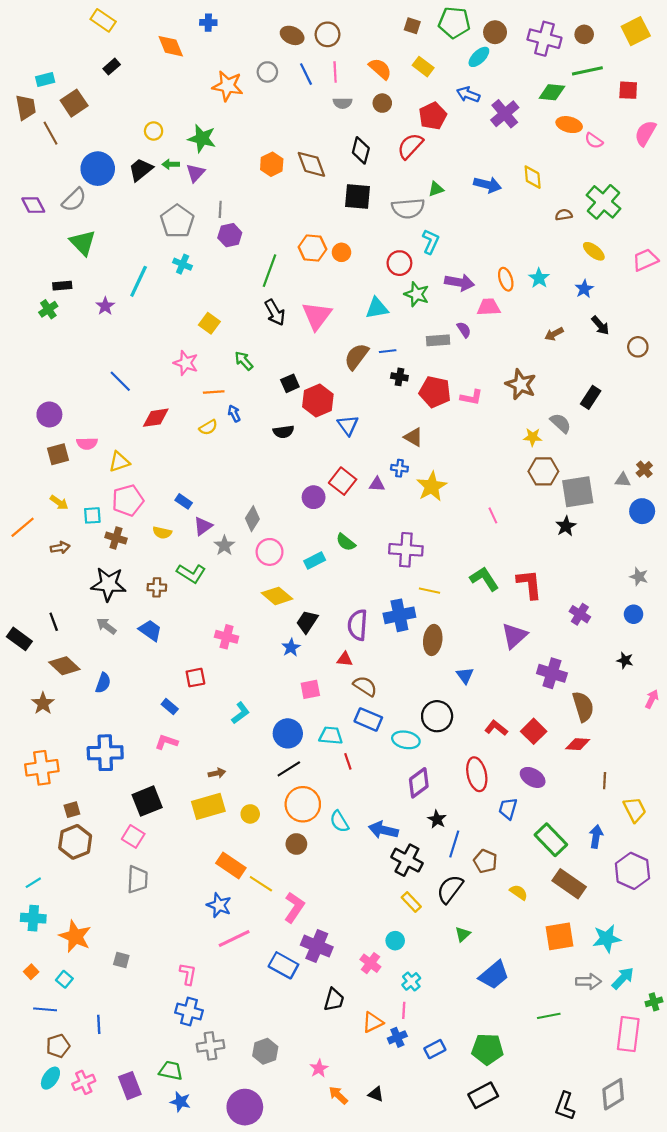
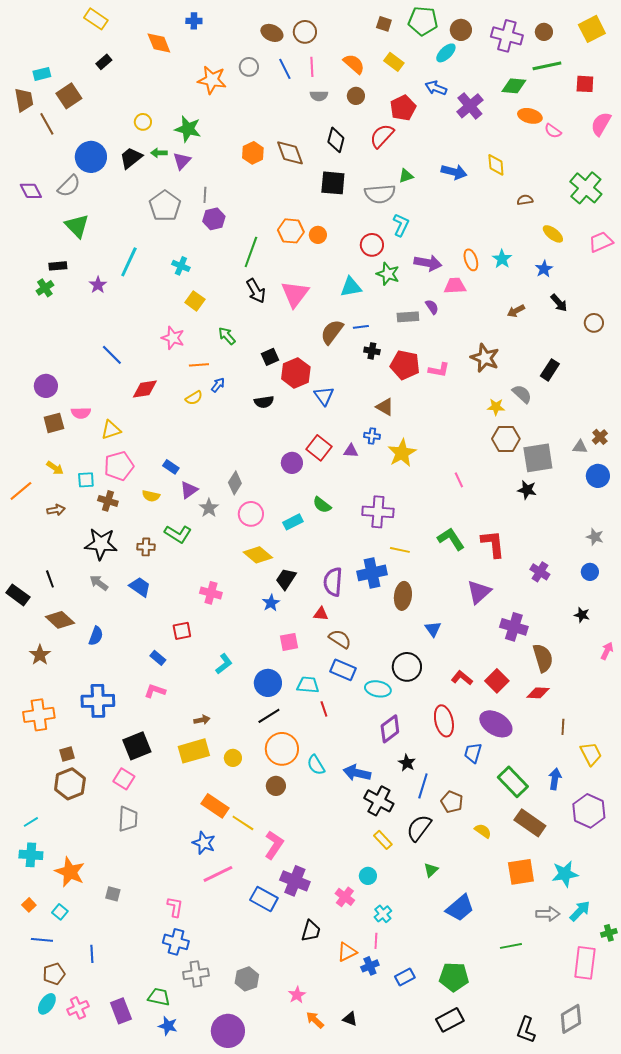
green cross: (603, 202) -> (586, 188), moved
cyan cross: (183, 264) -> (181, 266), moved
blue arrow: (234, 413) -> (218, 385), turned 63
black star: (566, 526) -> (527, 490), turned -30
purple ellipse: (533, 777) -> (496, 724), size x1.4

